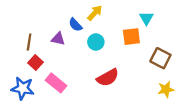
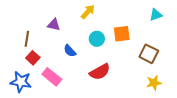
cyan triangle: (146, 18) -> (156, 15), moved, turned 40
blue semicircle: (75, 25) -> (70, 51), moved
purple triangle: (58, 39) -> (54, 25), moved
cyan circle: (96, 42) -> (97, 39), moved

